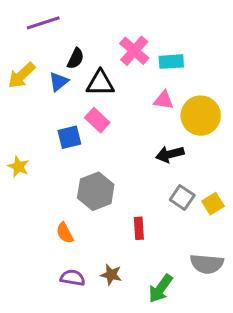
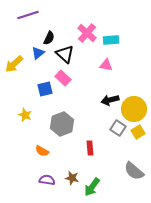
yellow arrow: (22, 75) -> (14, 64), moved
black triangle: (100, 83) -> (65, 54), turned 42
yellow circle: (201, 116) -> (134, 109), moved
yellow star: (18, 167) -> (25, 115), moved
orange semicircle: (65, 233) -> (42, 151), turned -32
gray semicircle: (207, 264) -> (134, 171), turned 35
green arrow: (161, 289) -> (92, 187), moved

